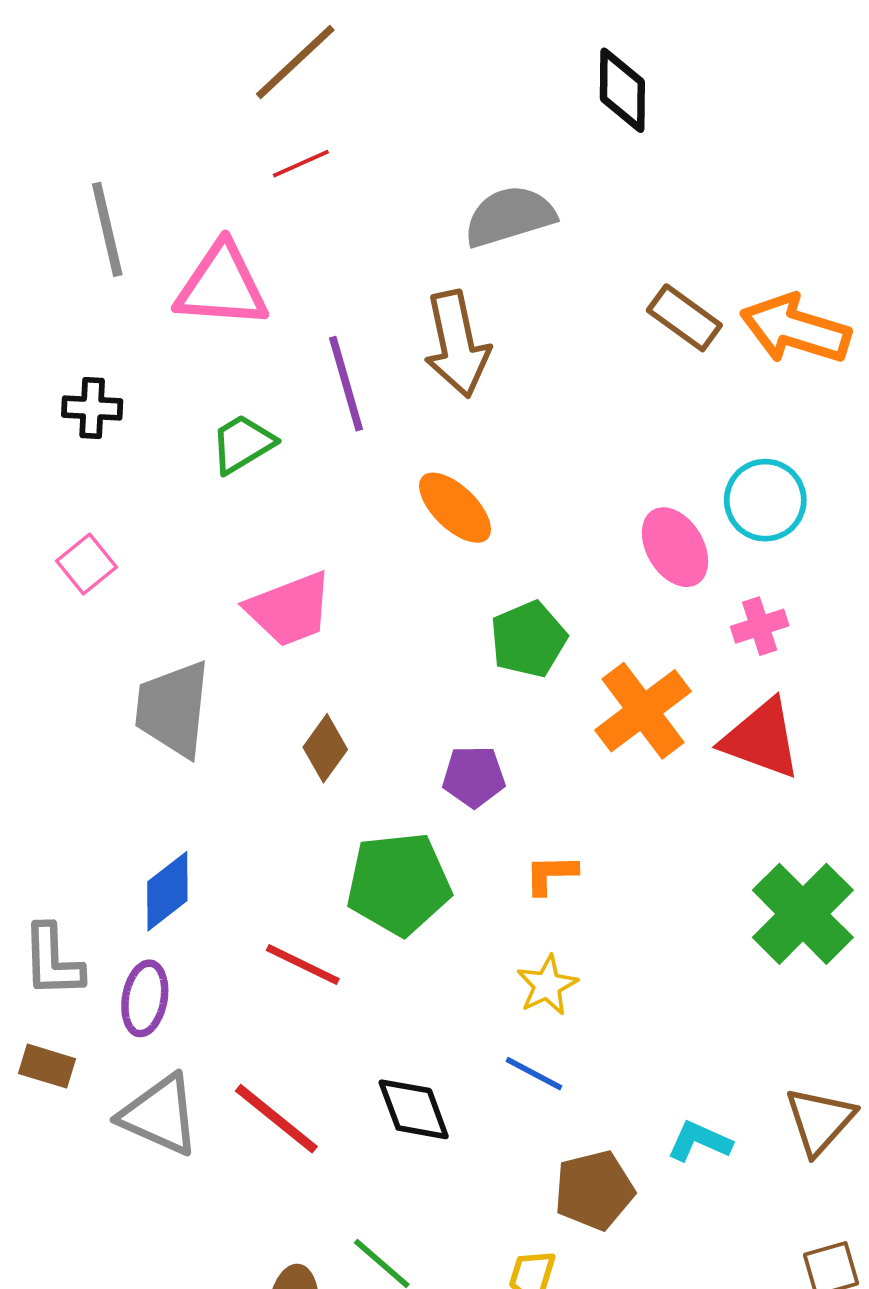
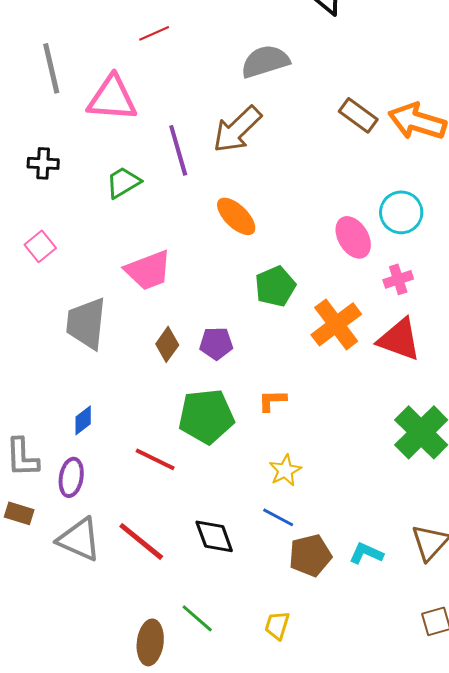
brown arrow: (457, 344) -> (237, 129), turned 58
purple pentagon: (474, 777) -> (216, 343), moved
orange L-shape: (551, 874) -> (272, 400), moved
blue diamond: (167, 891) -> (83, 420), size x0.7
brown pentagon: (594, 1190) -> (310, 555), moved

